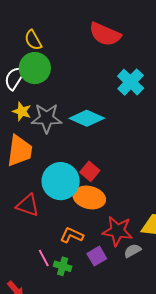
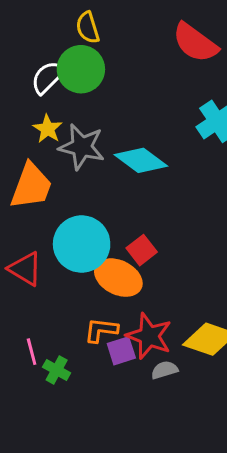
red square: (90, 171) -> (142, 250), moved
orange L-shape: (72, 235) -> (101, 330), moved, turned -30
purple square: (97, 256) -> (121, 351), moved

